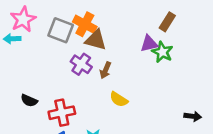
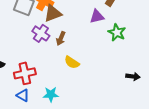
brown triangle: (96, 40) -> (53, 13), turned -36
green star: (162, 52) -> (117, 32), moved

